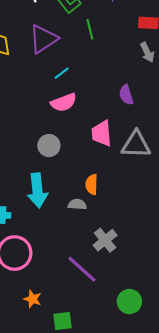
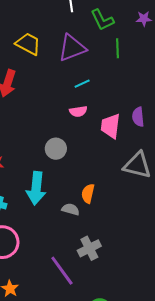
pink semicircle: (64, 102) -> (78, 111), size x0.7
pink trapezoid: (102, 133) -> (111, 126), moved

